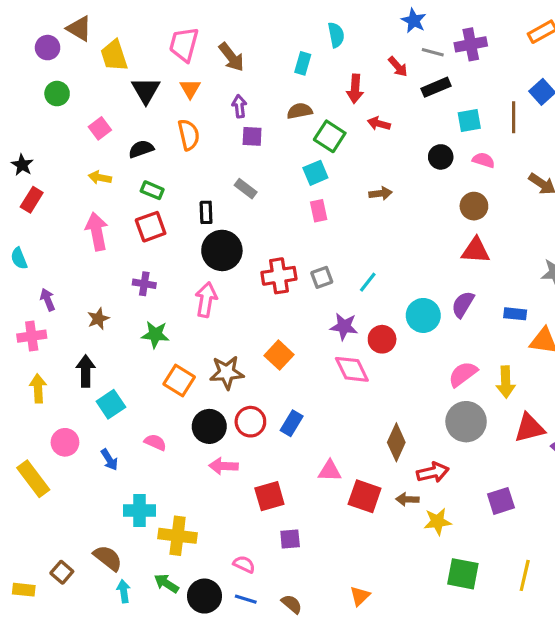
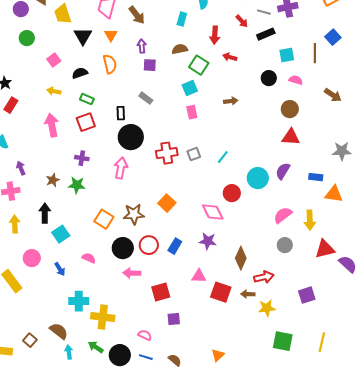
purple star: (344, 327) -> (208, 241), moved
green star: (155, 334) -> (77, 185), moved
gray circle: (466, 422) -> (285, 245), size x0.6

